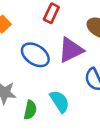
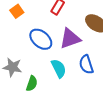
cyan semicircle: (60, 101) -> (59, 68), moved

